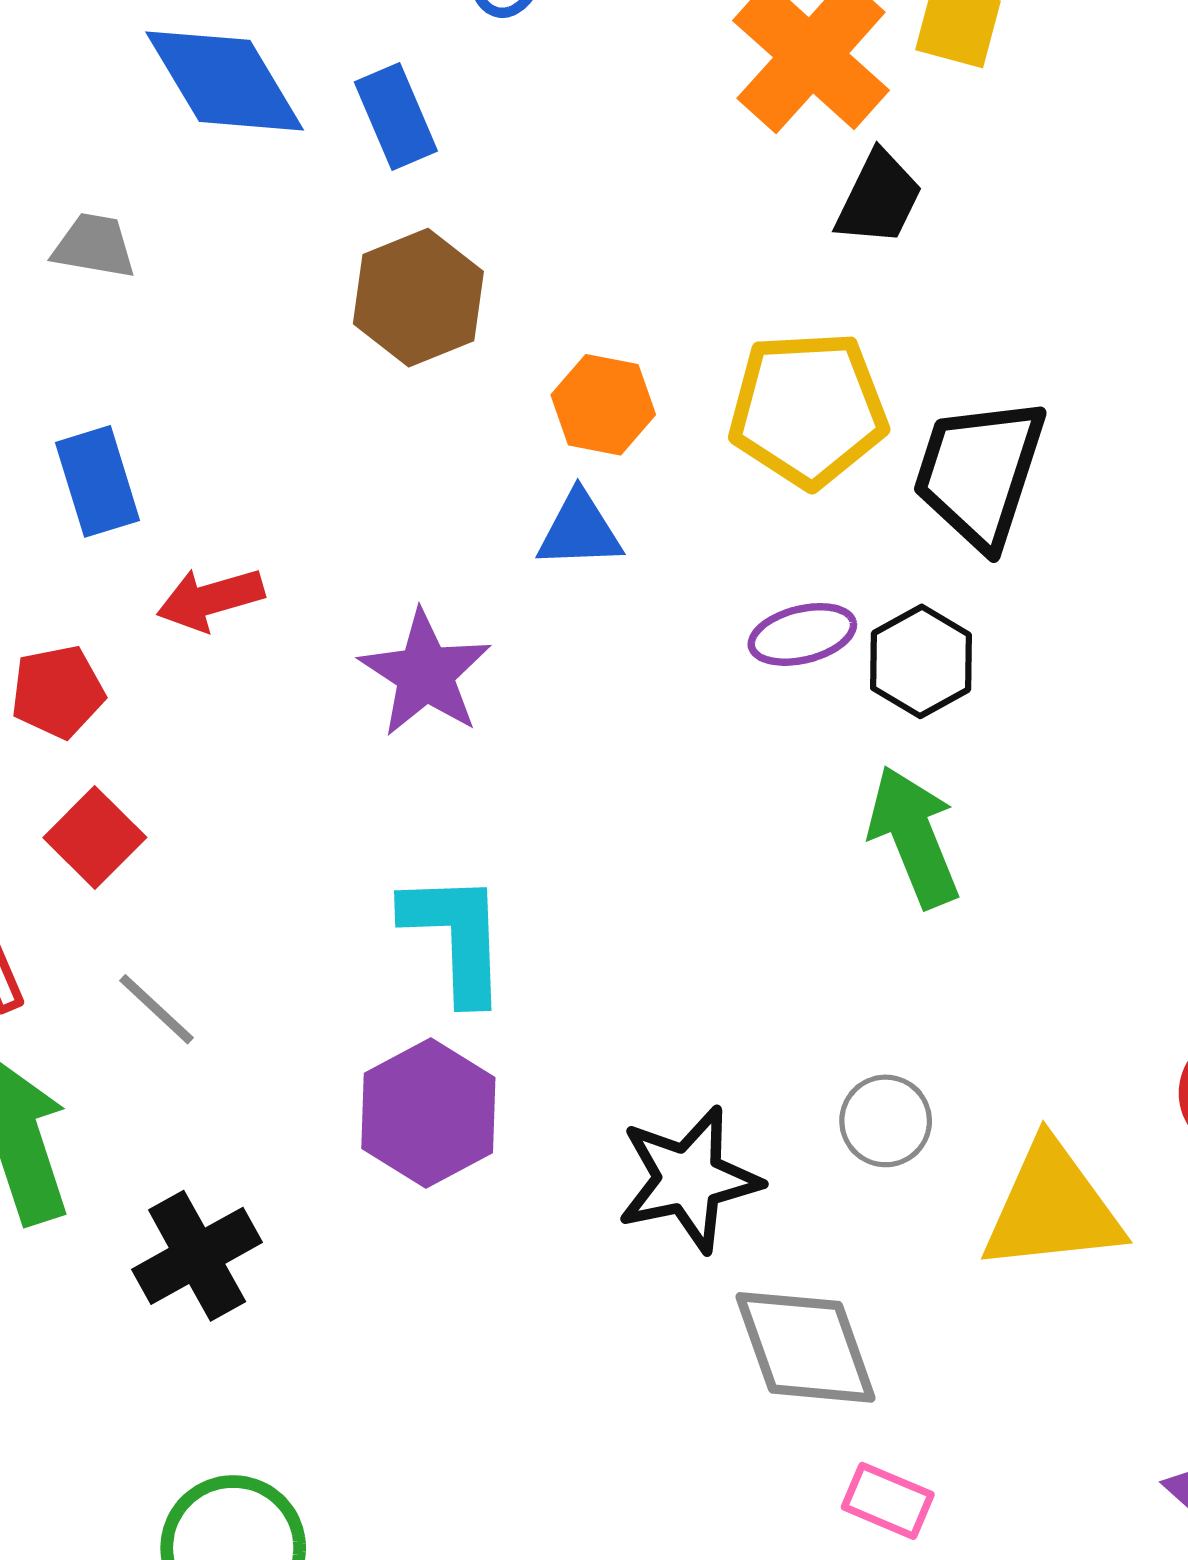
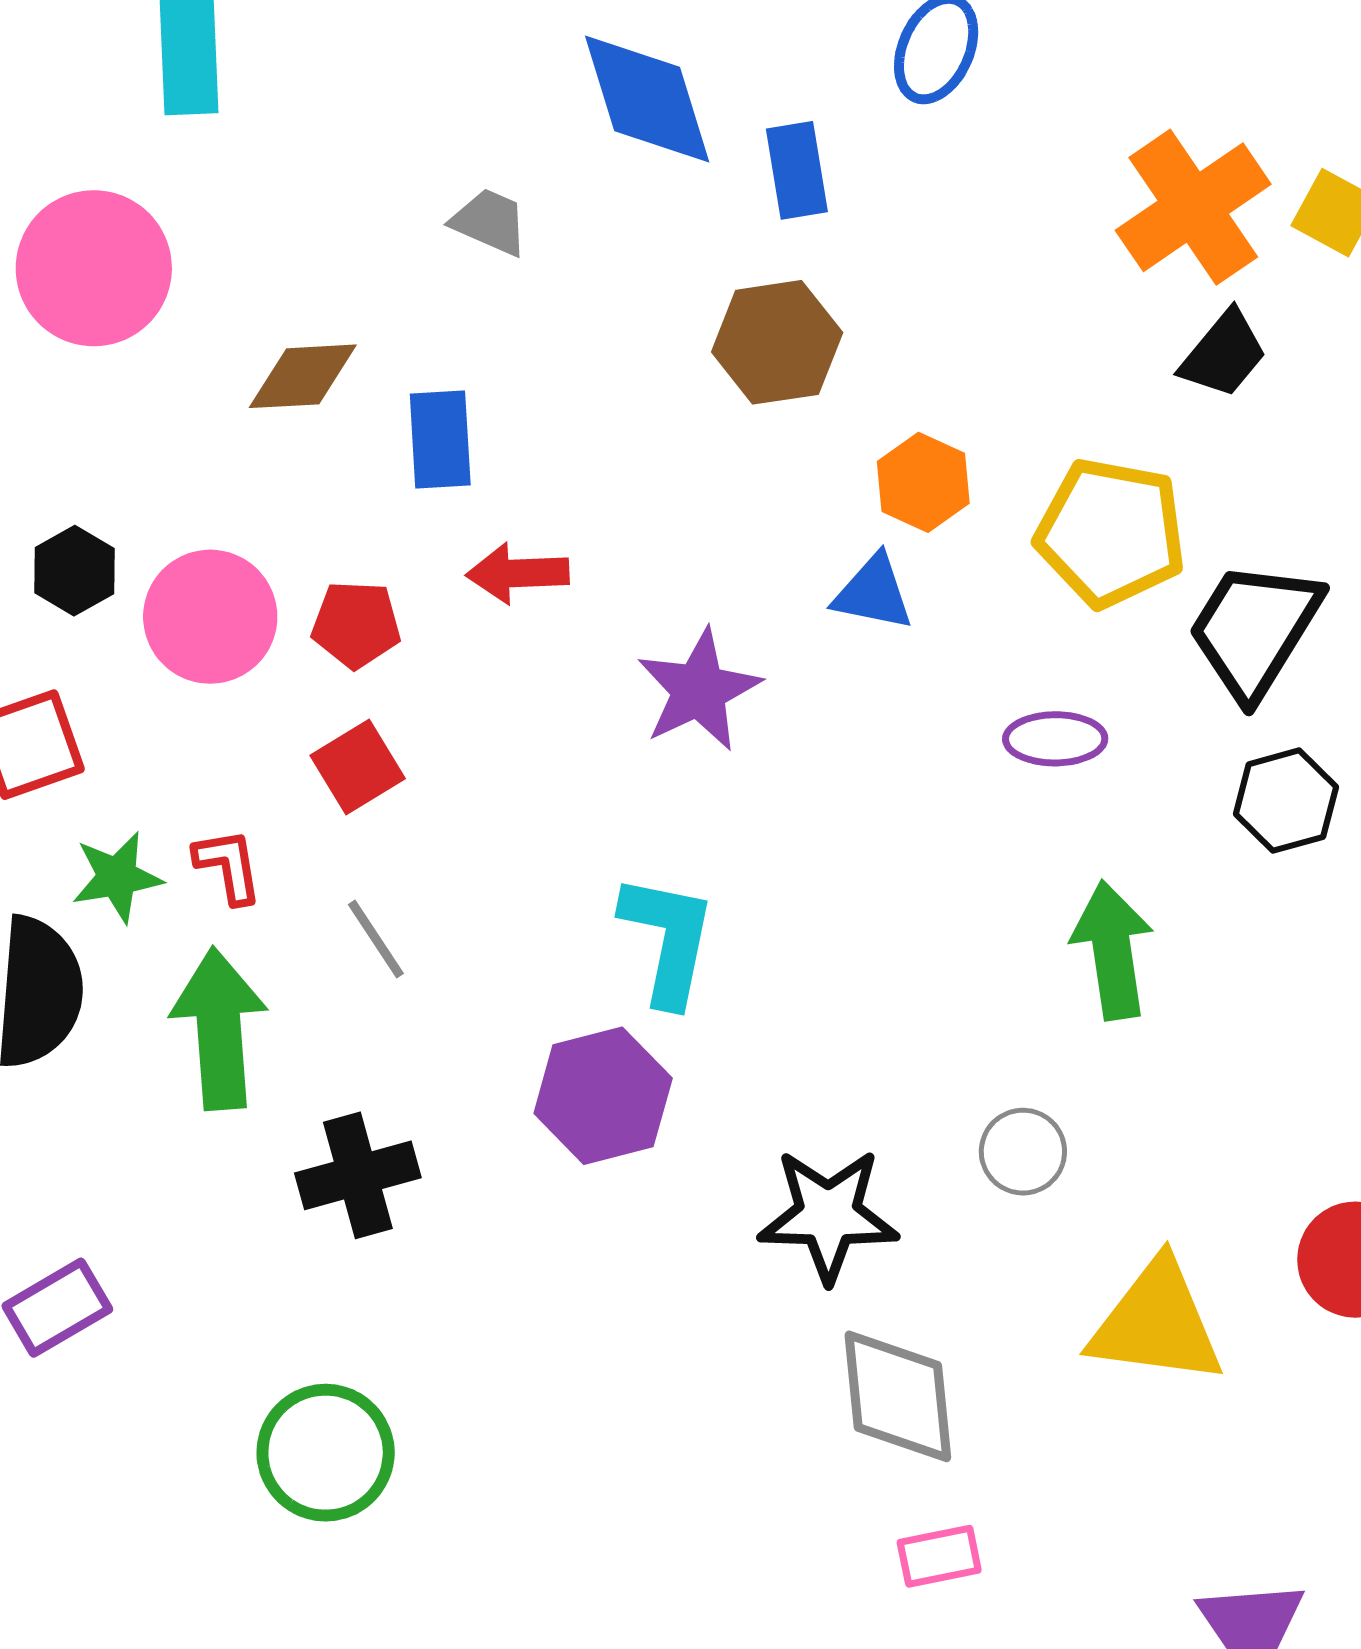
black hexagon: (921, 661) -> (1286, 801), moved
gray circle: (886, 1121) -> (1023, 1152), moved
pink rectangle: (888, 1501) -> (939, 1556), turned -48

